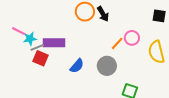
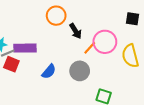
black arrow: (103, 14) -> (76, 31), moved
pink circle: (132, 38) -> (105, 42), size x1.5

